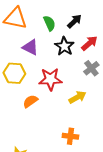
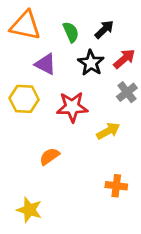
orange semicircle: (30, 101) -> (49, 156), moved
orange cross: (70, 136) -> (116, 186), moved

